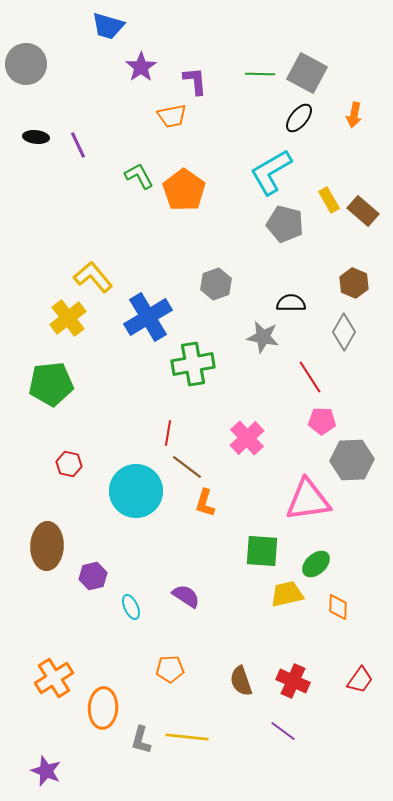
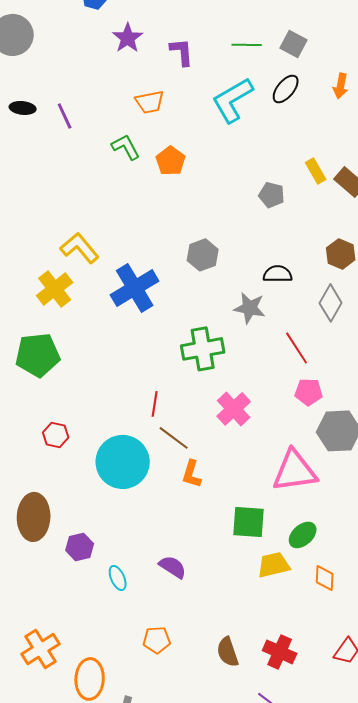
gray square: (307, 73) -> (294, 44), size x0.7
orange trapezoid: (172, 116) -> (150, 102), moved
cyan L-shape: (271, 172) -> (233, 100), moved
orange pentagon: (184, 190) -> (171, 161), size x0.7
gray pentagon: (285, 224) -> (272, 195), size x0.7
green cross: (193, 364) -> (203, 349), moved

